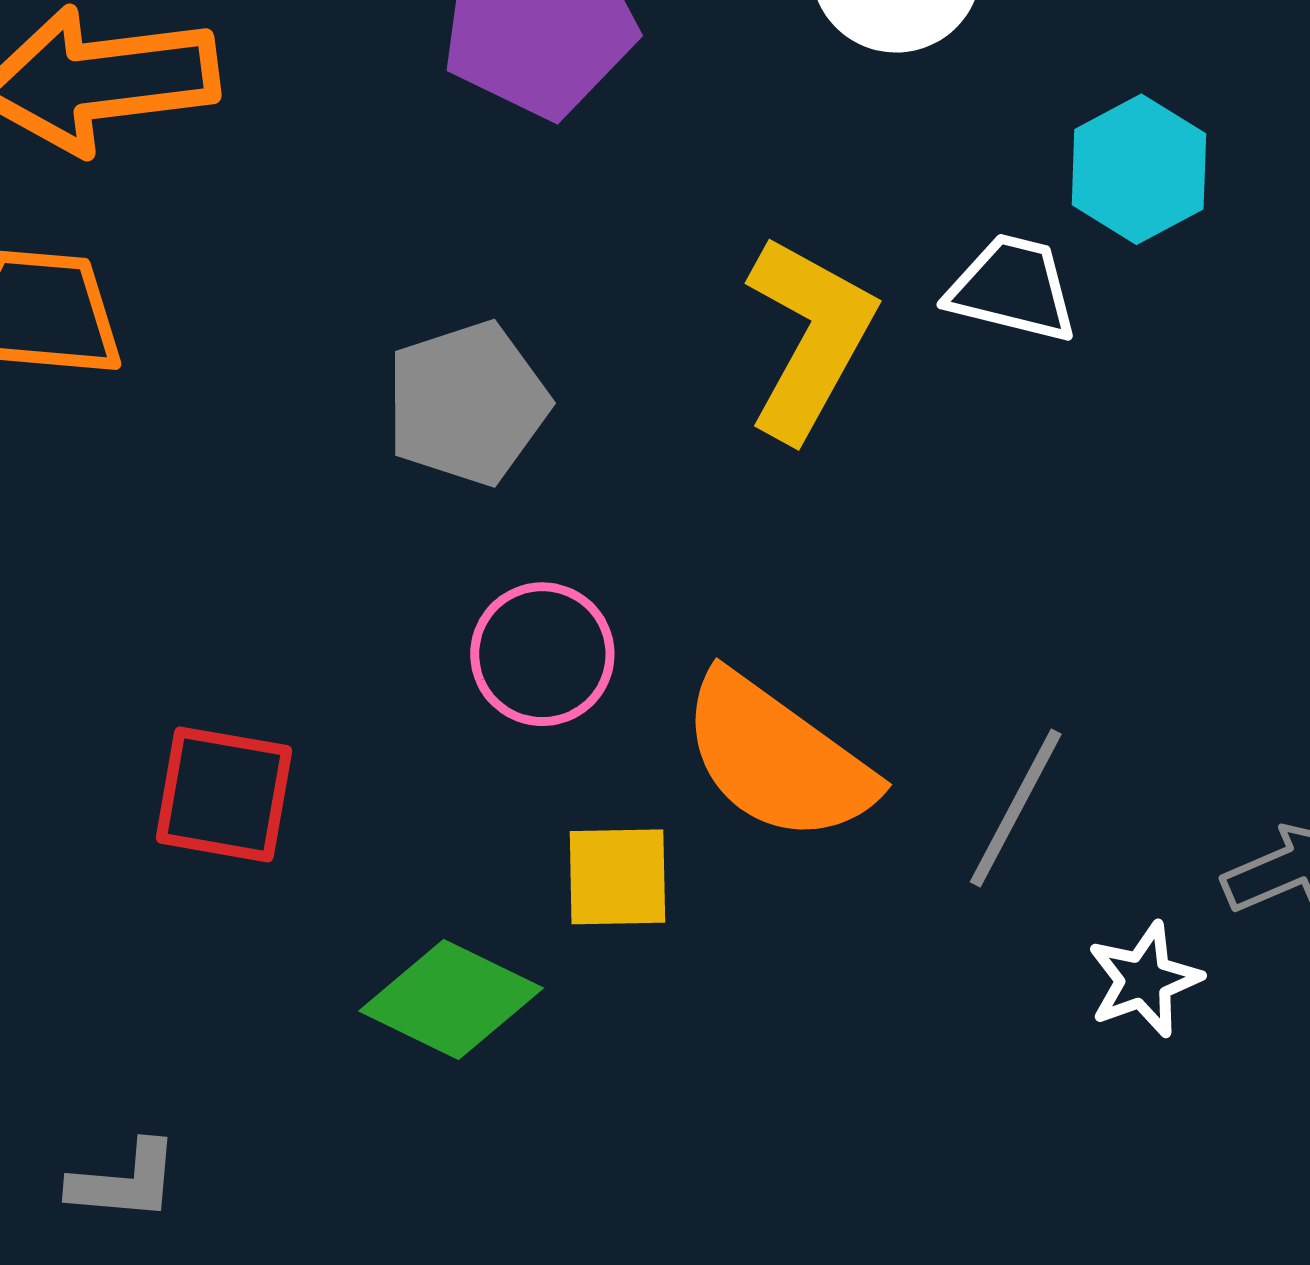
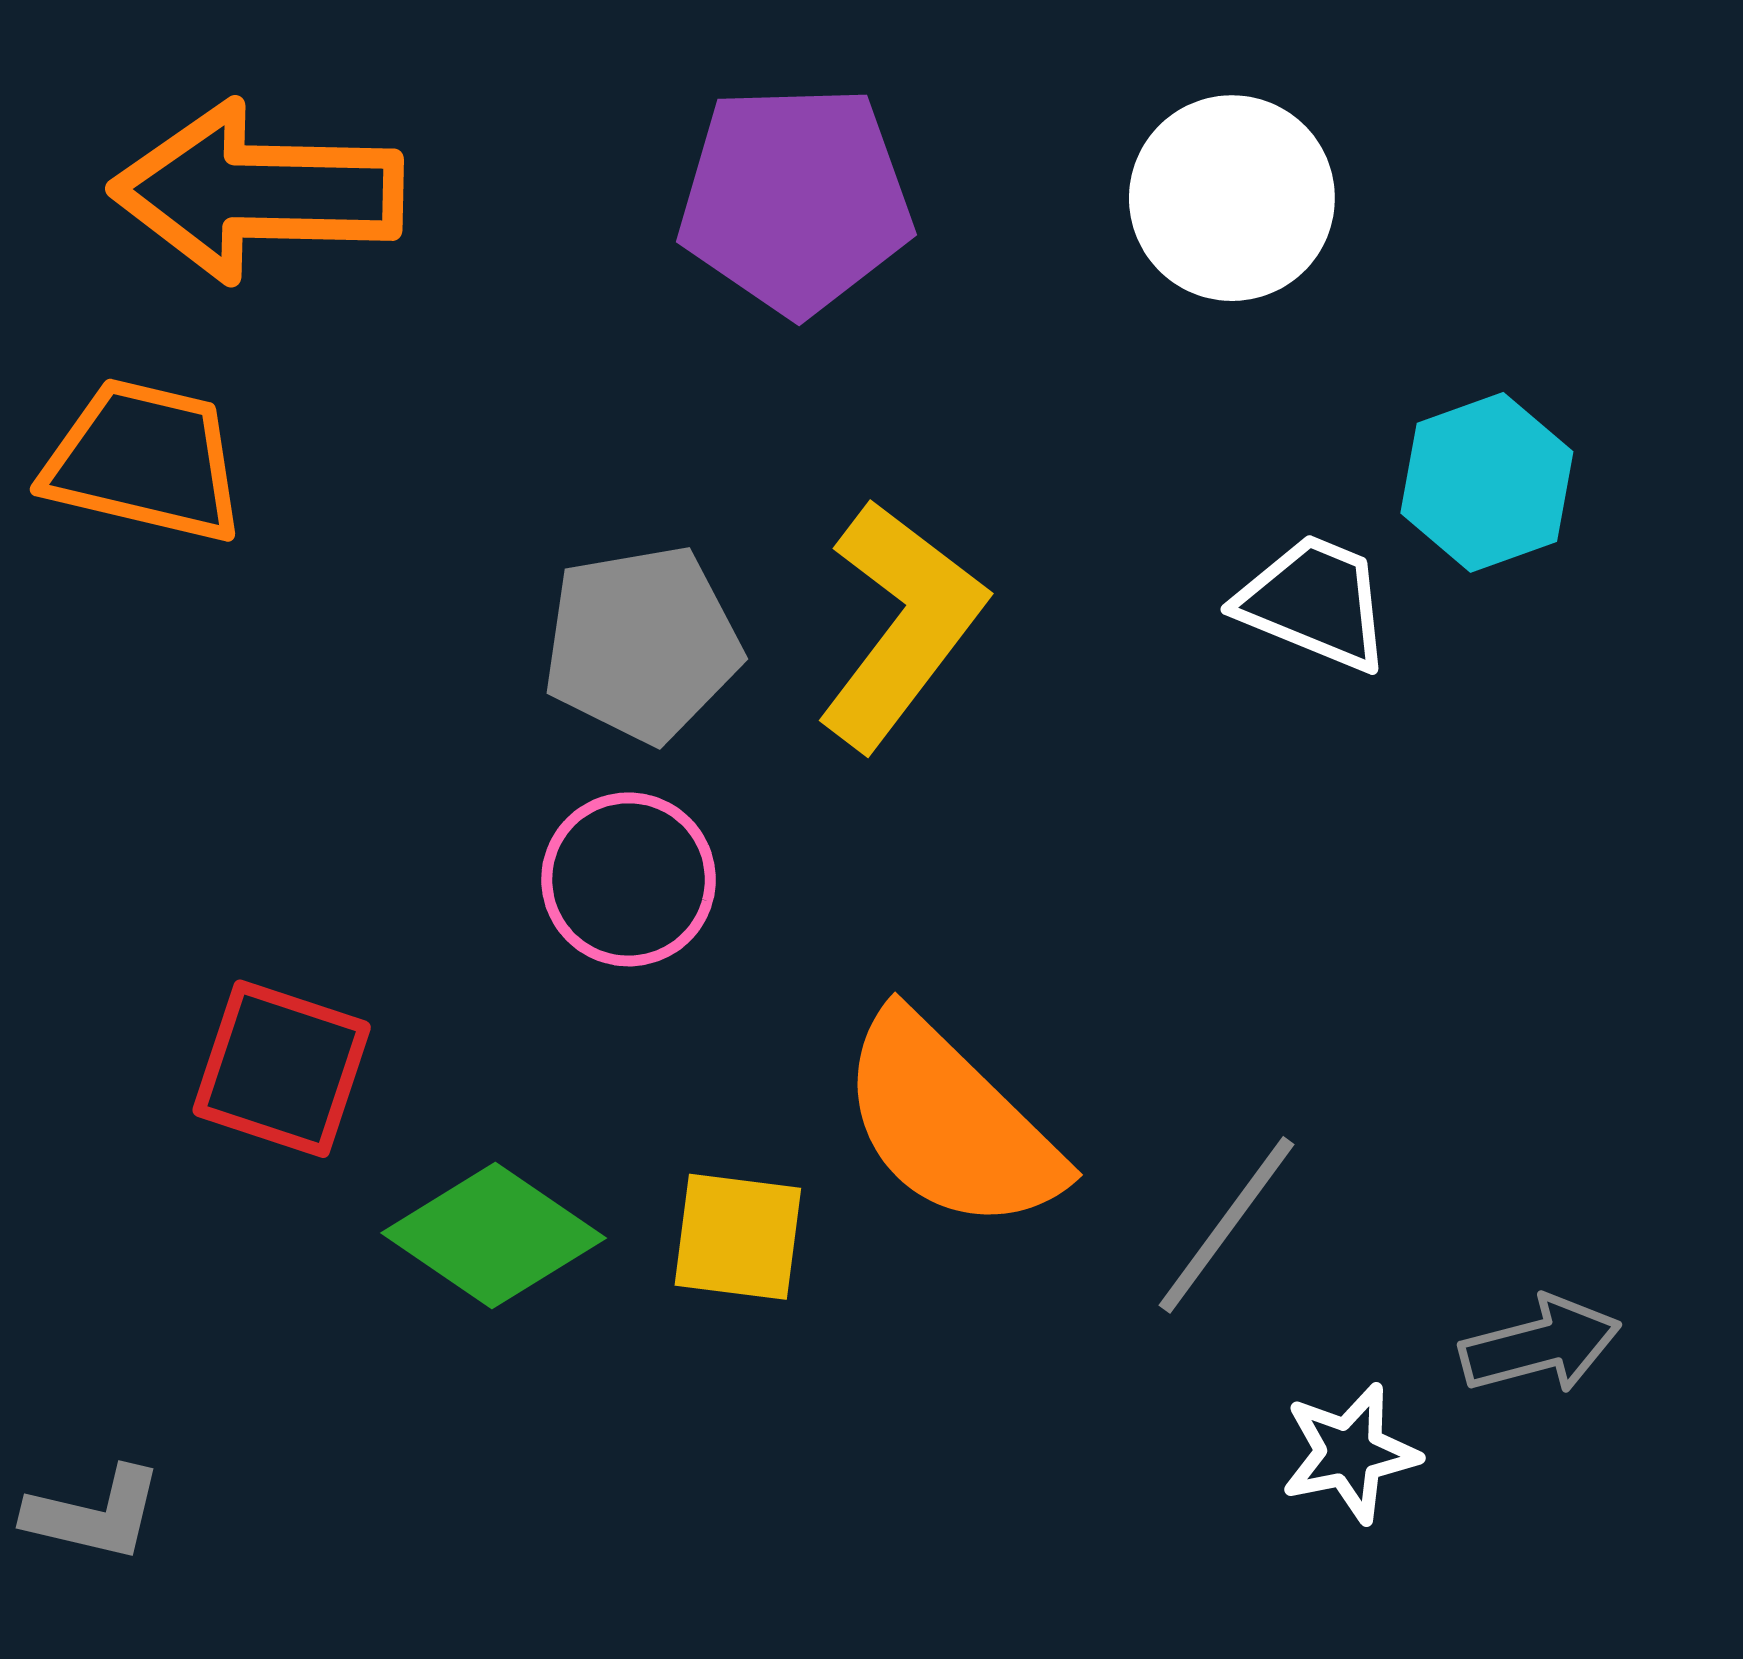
yellow L-shape: (809, 337) -> (901, 624), moved
pink circle: (542, 654) -> (629, 879), moved
green diamond: (451, 999) -> (494, 1236), moved

